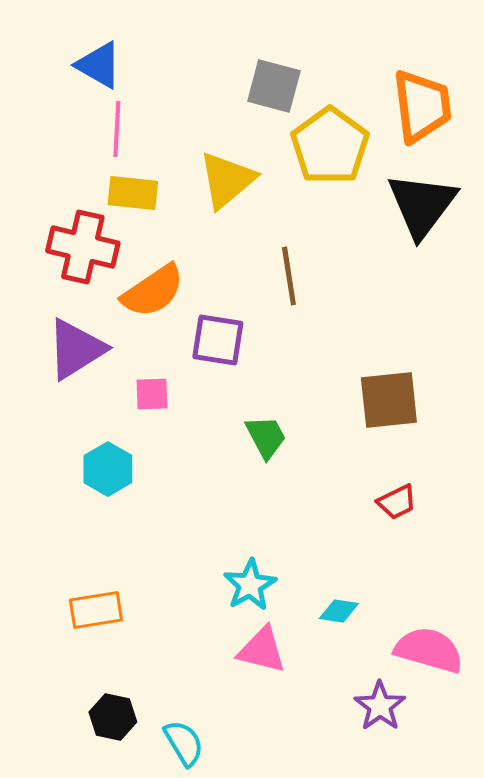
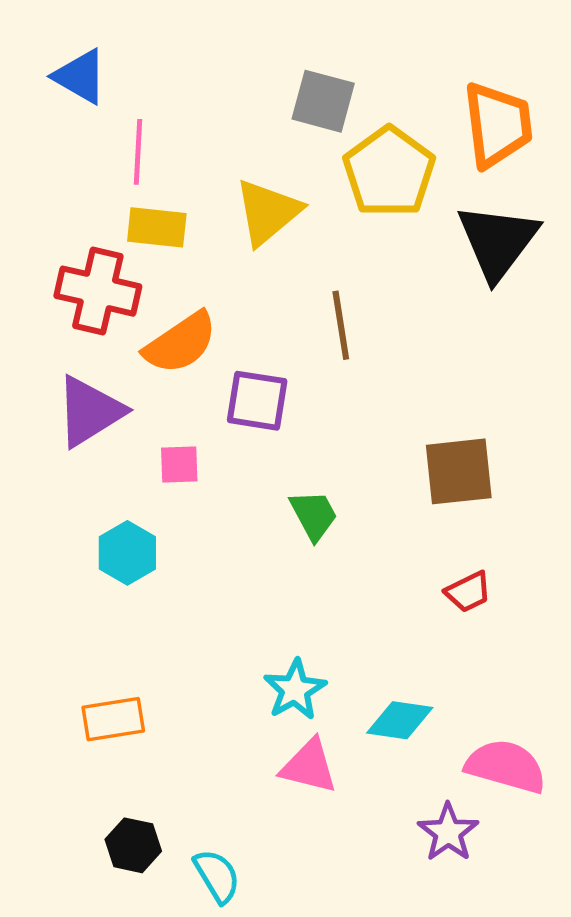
blue triangle: (99, 65) -> (80, 76), moved
cyan diamond: (339, 611) -> (400, 720), size x1.4

